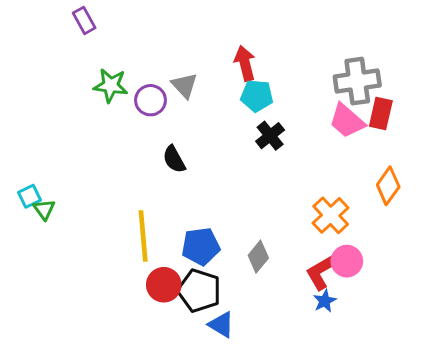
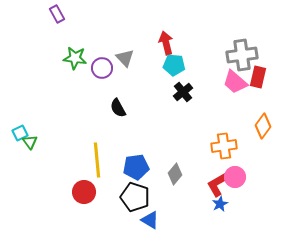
orange cross: (331, 215) -> (224, 146), turned 35
red circle: (164, 285) -> (84, 192), moved

